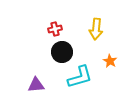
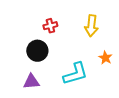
black circle: (62, 52) -> (37, 51), moved

